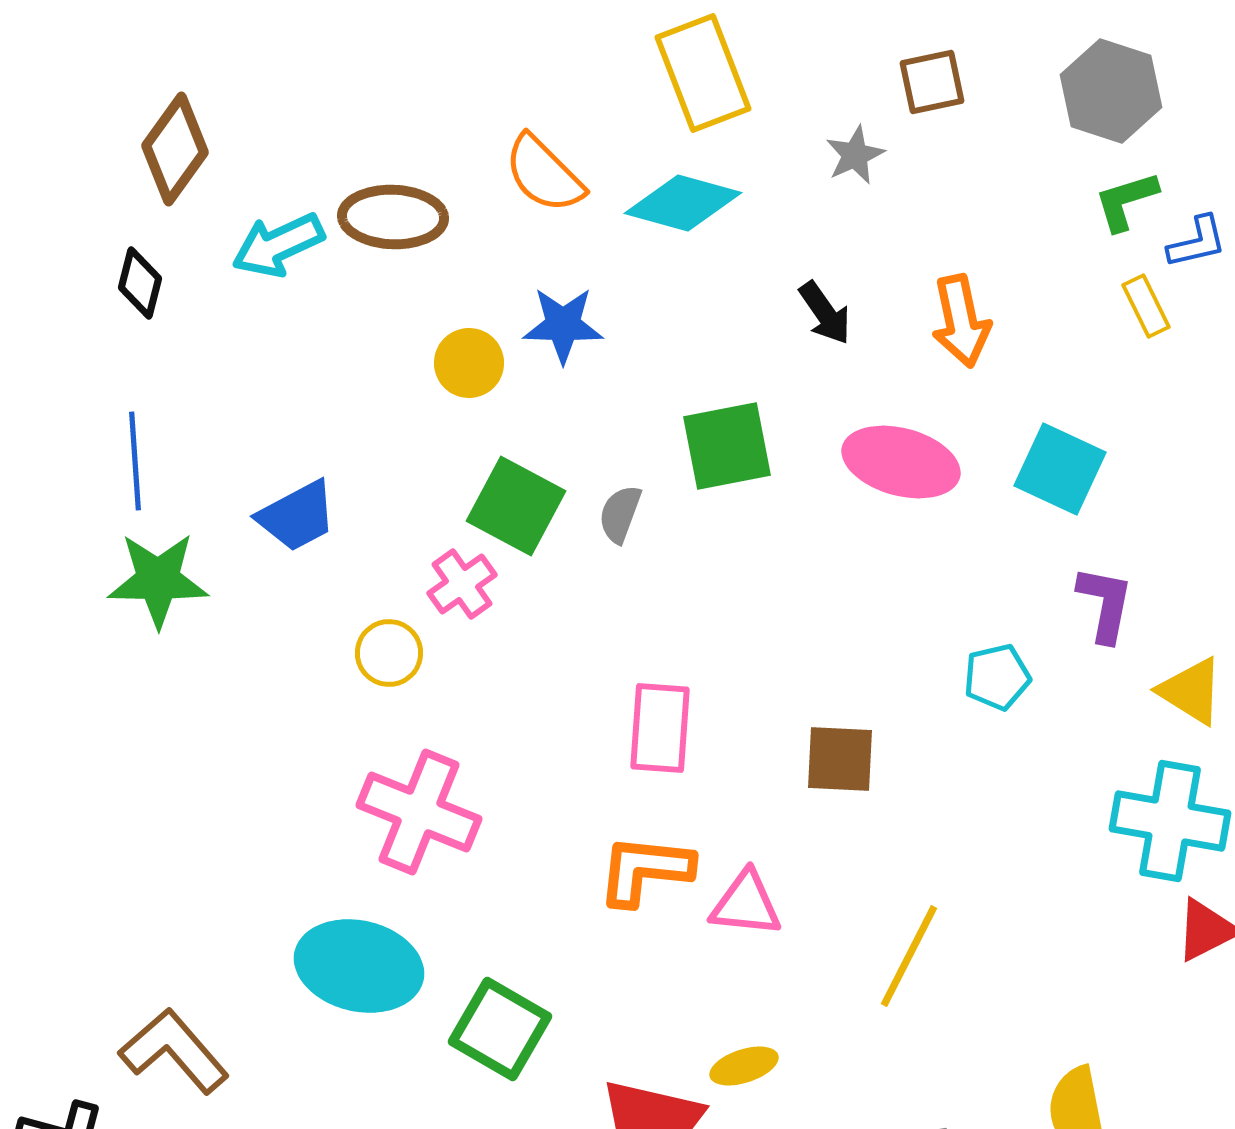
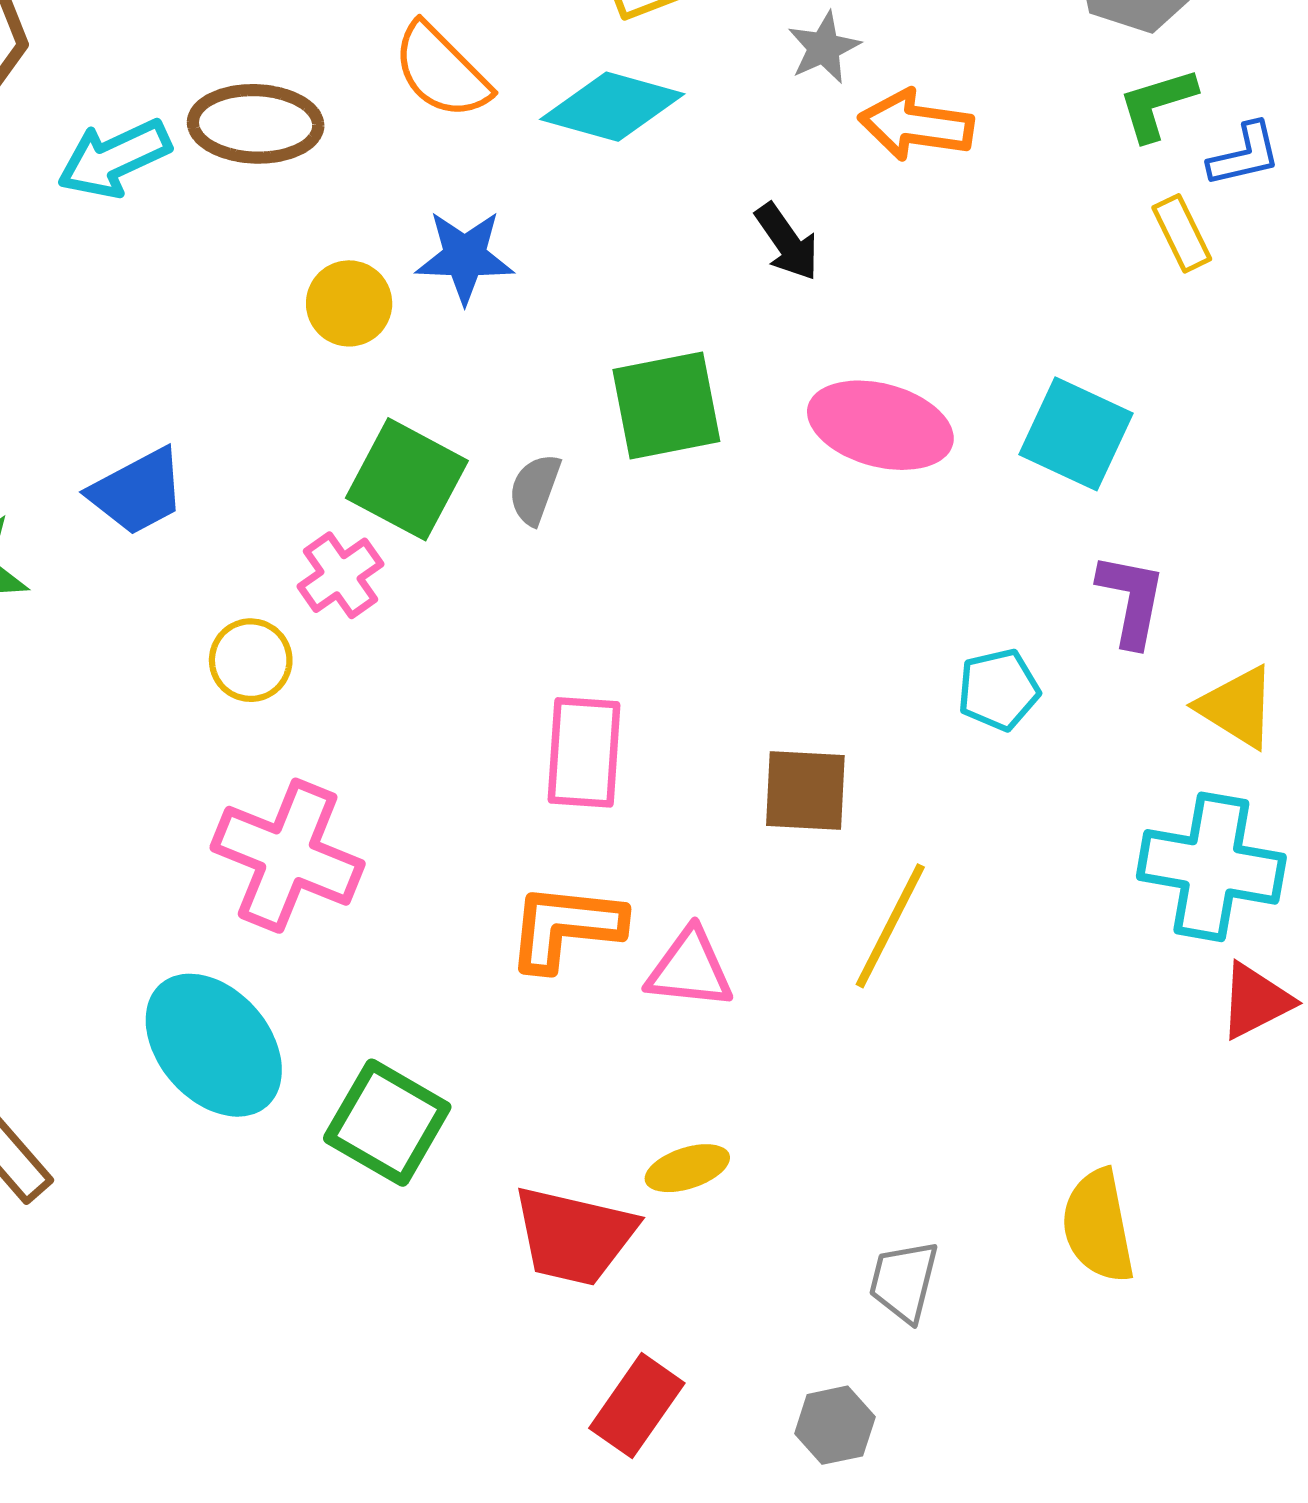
orange arrow: (961, 321) -> (916, 125), moved, turned 110
yellow line: (909, 956) -> (890, 926), moved
cyan ellipse: (359, 966) -> (214, 1045), turned 36

